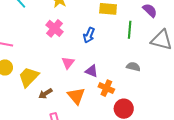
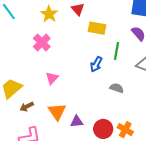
blue arrow: (89, 35) -> (96, 64), moved
purple triangle: (92, 71) -> (77, 122), moved, turned -32
orange cross: (106, 88) -> (125, 130), moved

